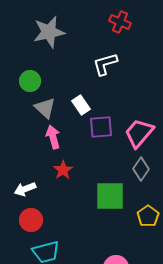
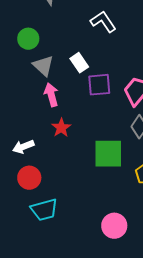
white L-shape: (105, 64) -> (103, 22), turned 72

